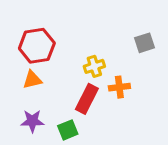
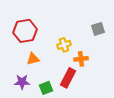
orange triangle: (32, 80) -> (33, 59), moved
red rectangle: (87, 99) -> (68, 78), moved

